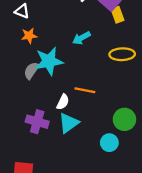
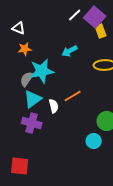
orange line: (85, 90) -> (73, 96), turned -42
white semicircle: (63, 102) -> (54, 106), turned -40
cyan triangle: (69, 123) -> (33, 99), moved

